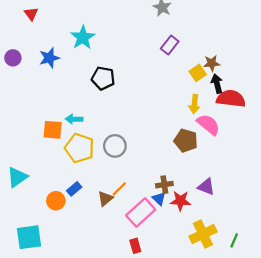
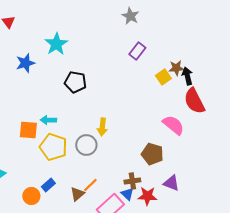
black arrow: (217, 84) -> (187, 76), moved
red semicircle: (231, 99) -> (194, 101), turned -124
yellow arrow: (194, 104) -> (102, 127), moved
brown pentagon: (186, 141) -> (152, 154), moved

